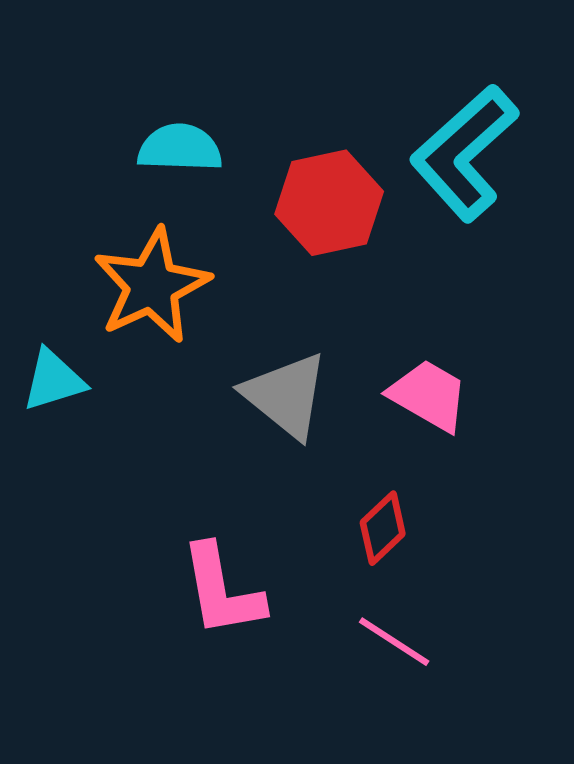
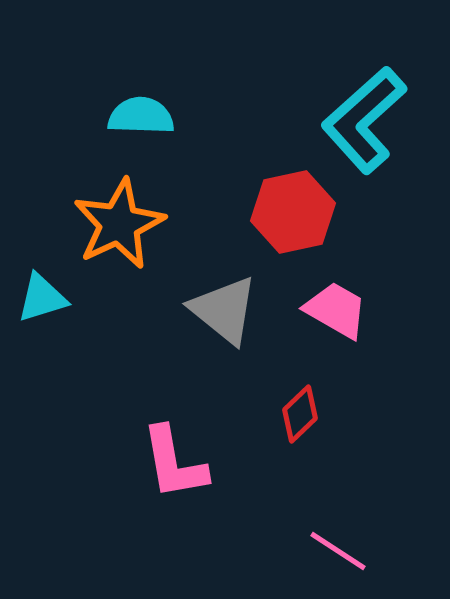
red hexagon: (329, 203) -> (293, 212), moved
pink line: (394, 642) -> (338, 551), moved

